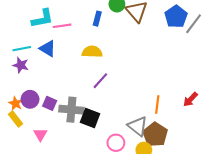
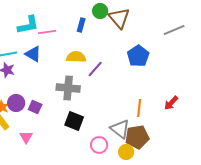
blue pentagon: (176, 17) -> (138, 56), moved
gray line: (194, 24) -> (174, 30), turned 30
purple line: (100, 81) -> (95, 69), moved
gray cross: (71, 110) -> (68, 88), moved
brown pentagon: (155, 134) -> (137, 137), turned 30

